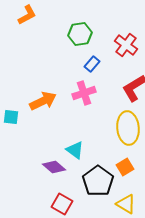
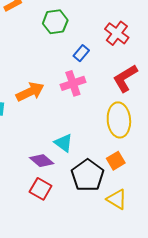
green hexagon: (80, 34) -> (55, 22), moved
red square: (62, 204) -> (41, 189), moved

